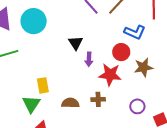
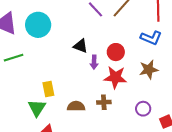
blue L-shape: (135, 32) -> (151, 38), moved
black triangle: (76, 43) -> (81, 46), turned -35
red circle: (121, 52) -> (116, 52), moved

